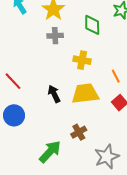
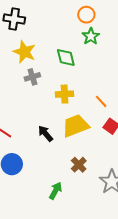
green arrow: (50, 152) -> (56, 191), size x0.7

